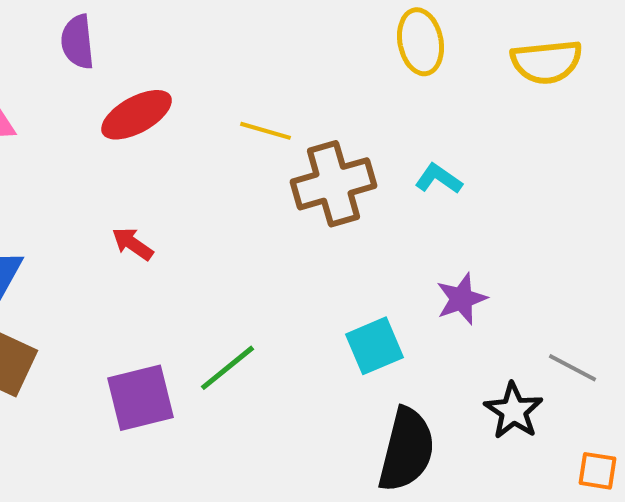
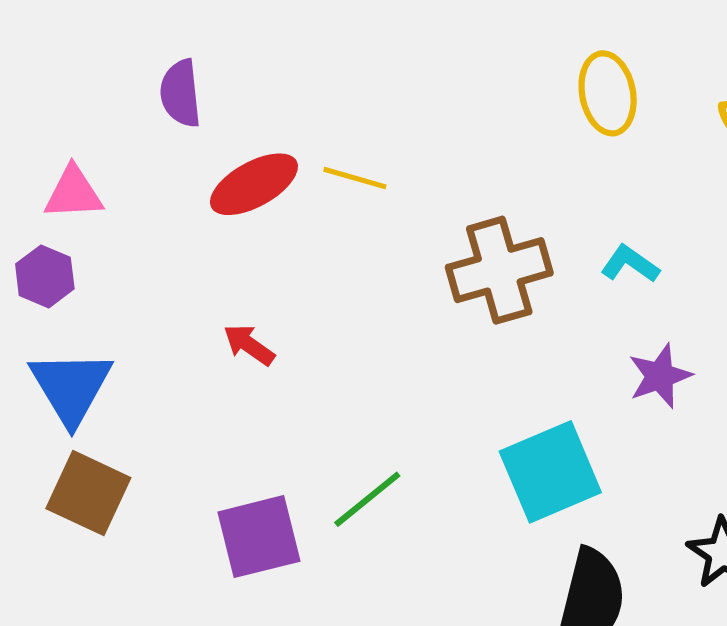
yellow line: (266, 131) -> (355, 178), moved
purple star: (462, 299) -> (660, 376), moved
cyan square: (375, 346) -> (550, 472), size x1.4

